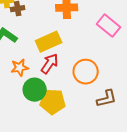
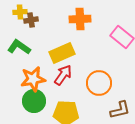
orange star: (20, 68) -> (33, 79), size x1.4
green circle: (35, 90) -> (34, 101), moved

